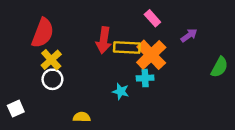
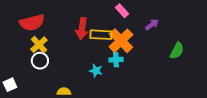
red semicircle: (43, 33) -> (32, 23), turned 55

